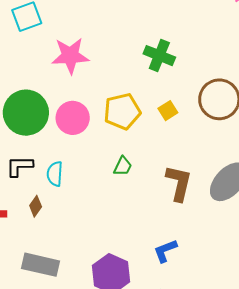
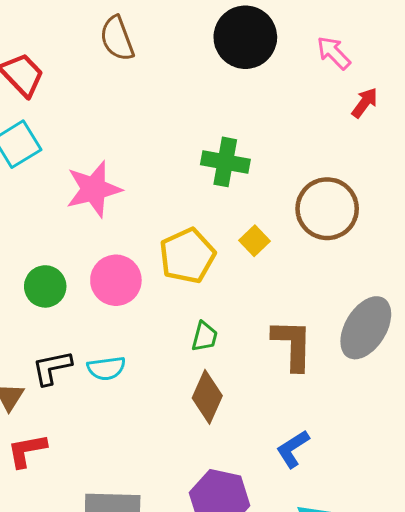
green circle: (26, 113) -> (45, 286), size x0.6
cyan semicircle: (55, 174) -> (106, 368), turned -90
brown diamond: (36, 206) -> (207, 397), moved, size x1.6

